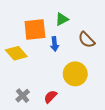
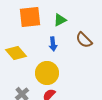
orange square: (35, 29) -> (30, 17), moved
yellow circle: (75, 74) -> (47, 73), moved

